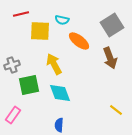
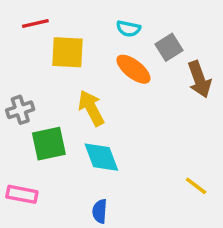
cyan semicircle: (62, 20) -> (128, 29), moved
gray square: (112, 25) -> (169, 47), moved, size x0.7
brown arrow: (110, 58) -> (199, 79), moved
pink rectangle: (13, 115) -> (22, 194), turned 66

